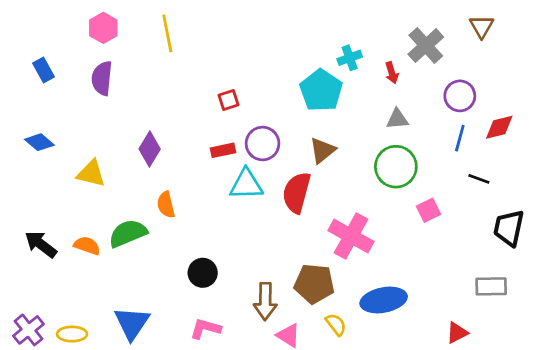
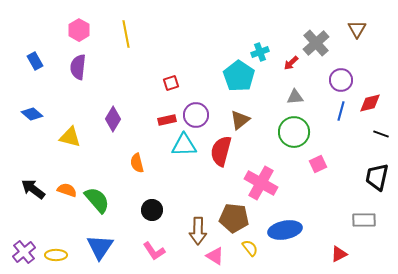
red arrow: (392, 73) -> (291, 63), turned 63
black line: (479, 179) -> (381, 134), moved
orange semicircle: (166, 205) -> (137, 163), moved
green semicircle: (128, 233) -> (97, 200), moved, turned 72
pink L-shape: (205, 329) -> (154, 251), turned -140

